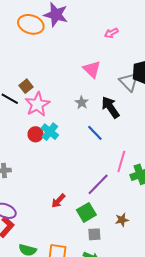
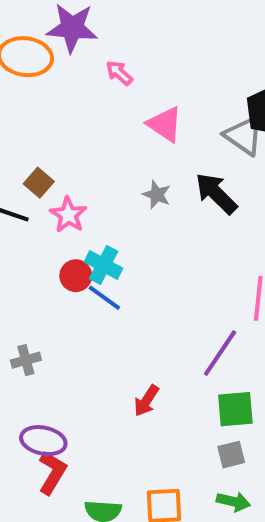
pink arrow: (111, 33) -> (119, 73), moved, turned 80
pink star: (37, 104) -> (68, 215), size x0.7
blue line: (95, 133) -> (104, 298), moved
green square: (86, 212) -> (235, 409), moved, turned 36

